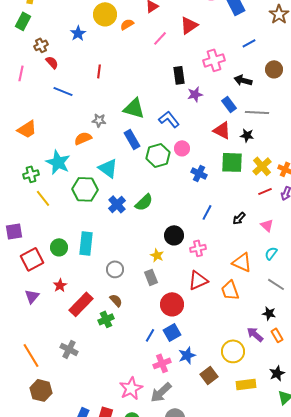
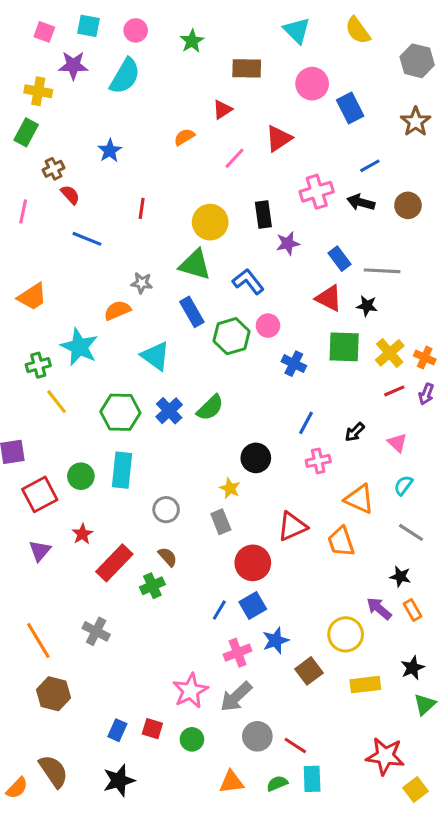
yellow circle: (105, 14) -> (210, 222), moved
black arrow: (243, 80) -> (361, 202), moved
green hexagon: (85, 189) -> (120, 412), moved
pink cross: (198, 248) -> (318, 461), moved

